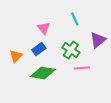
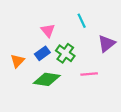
green cross: (71, 50) -> (65, 53), moved

